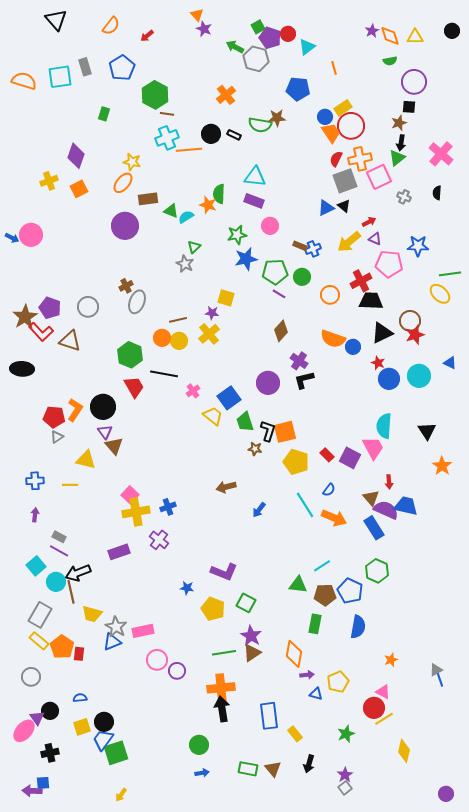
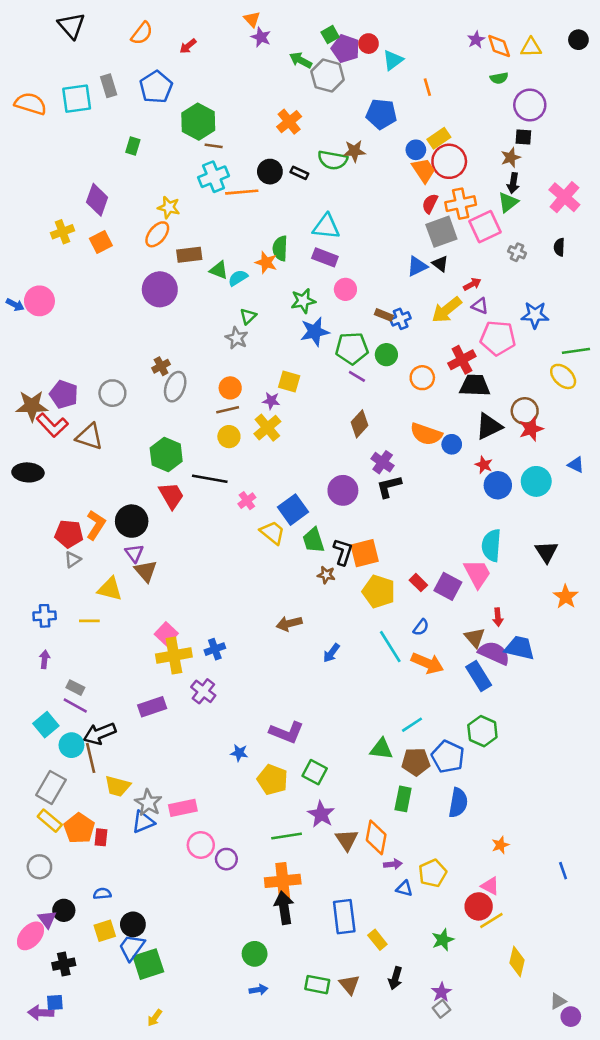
brown star: (25, 317) -> (32, 406), turned 30
orange circle: (162, 338) -> (230, 388), moved
brown triangle: (252, 653) -> (347, 840), moved, turned -30
gray triangle: (436, 670) -> (558, 1001), moved

